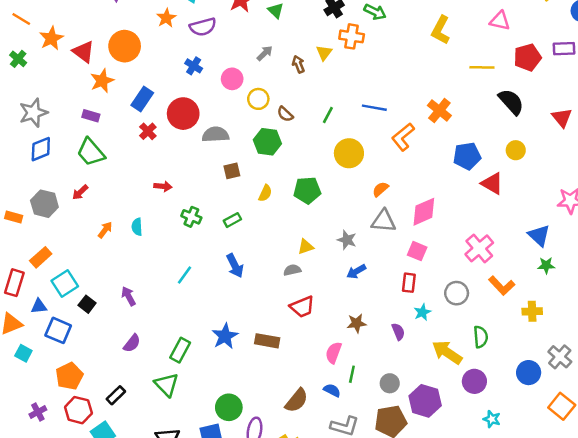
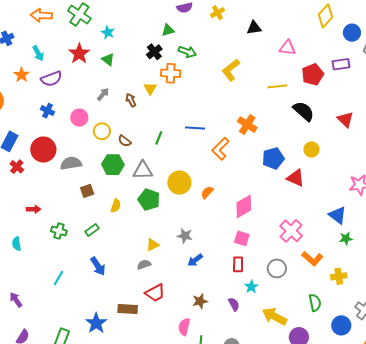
yellow L-shape: (441, 30) -> (231, 70), moved, turned 30
yellow circle: (349, 153) -> (179, 183), moved
green pentagon: (307, 190) -> (149, 200), turned 30
gray triangle: (384, 221) -> (143, 170), moved
green semicircle: (481, 337) -> (315, 303), moved
brown rectangle: (267, 341) -> (128, 309), moved

